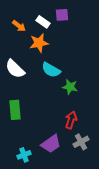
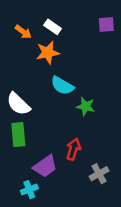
purple square: (62, 15) -> (106, 24), moved
white semicircle: (15, 69) -> (18, 104), moved
red arrow: (71, 120) -> (73, 149), moved
purple trapezoid: (51, 144) -> (45, 166), moved

